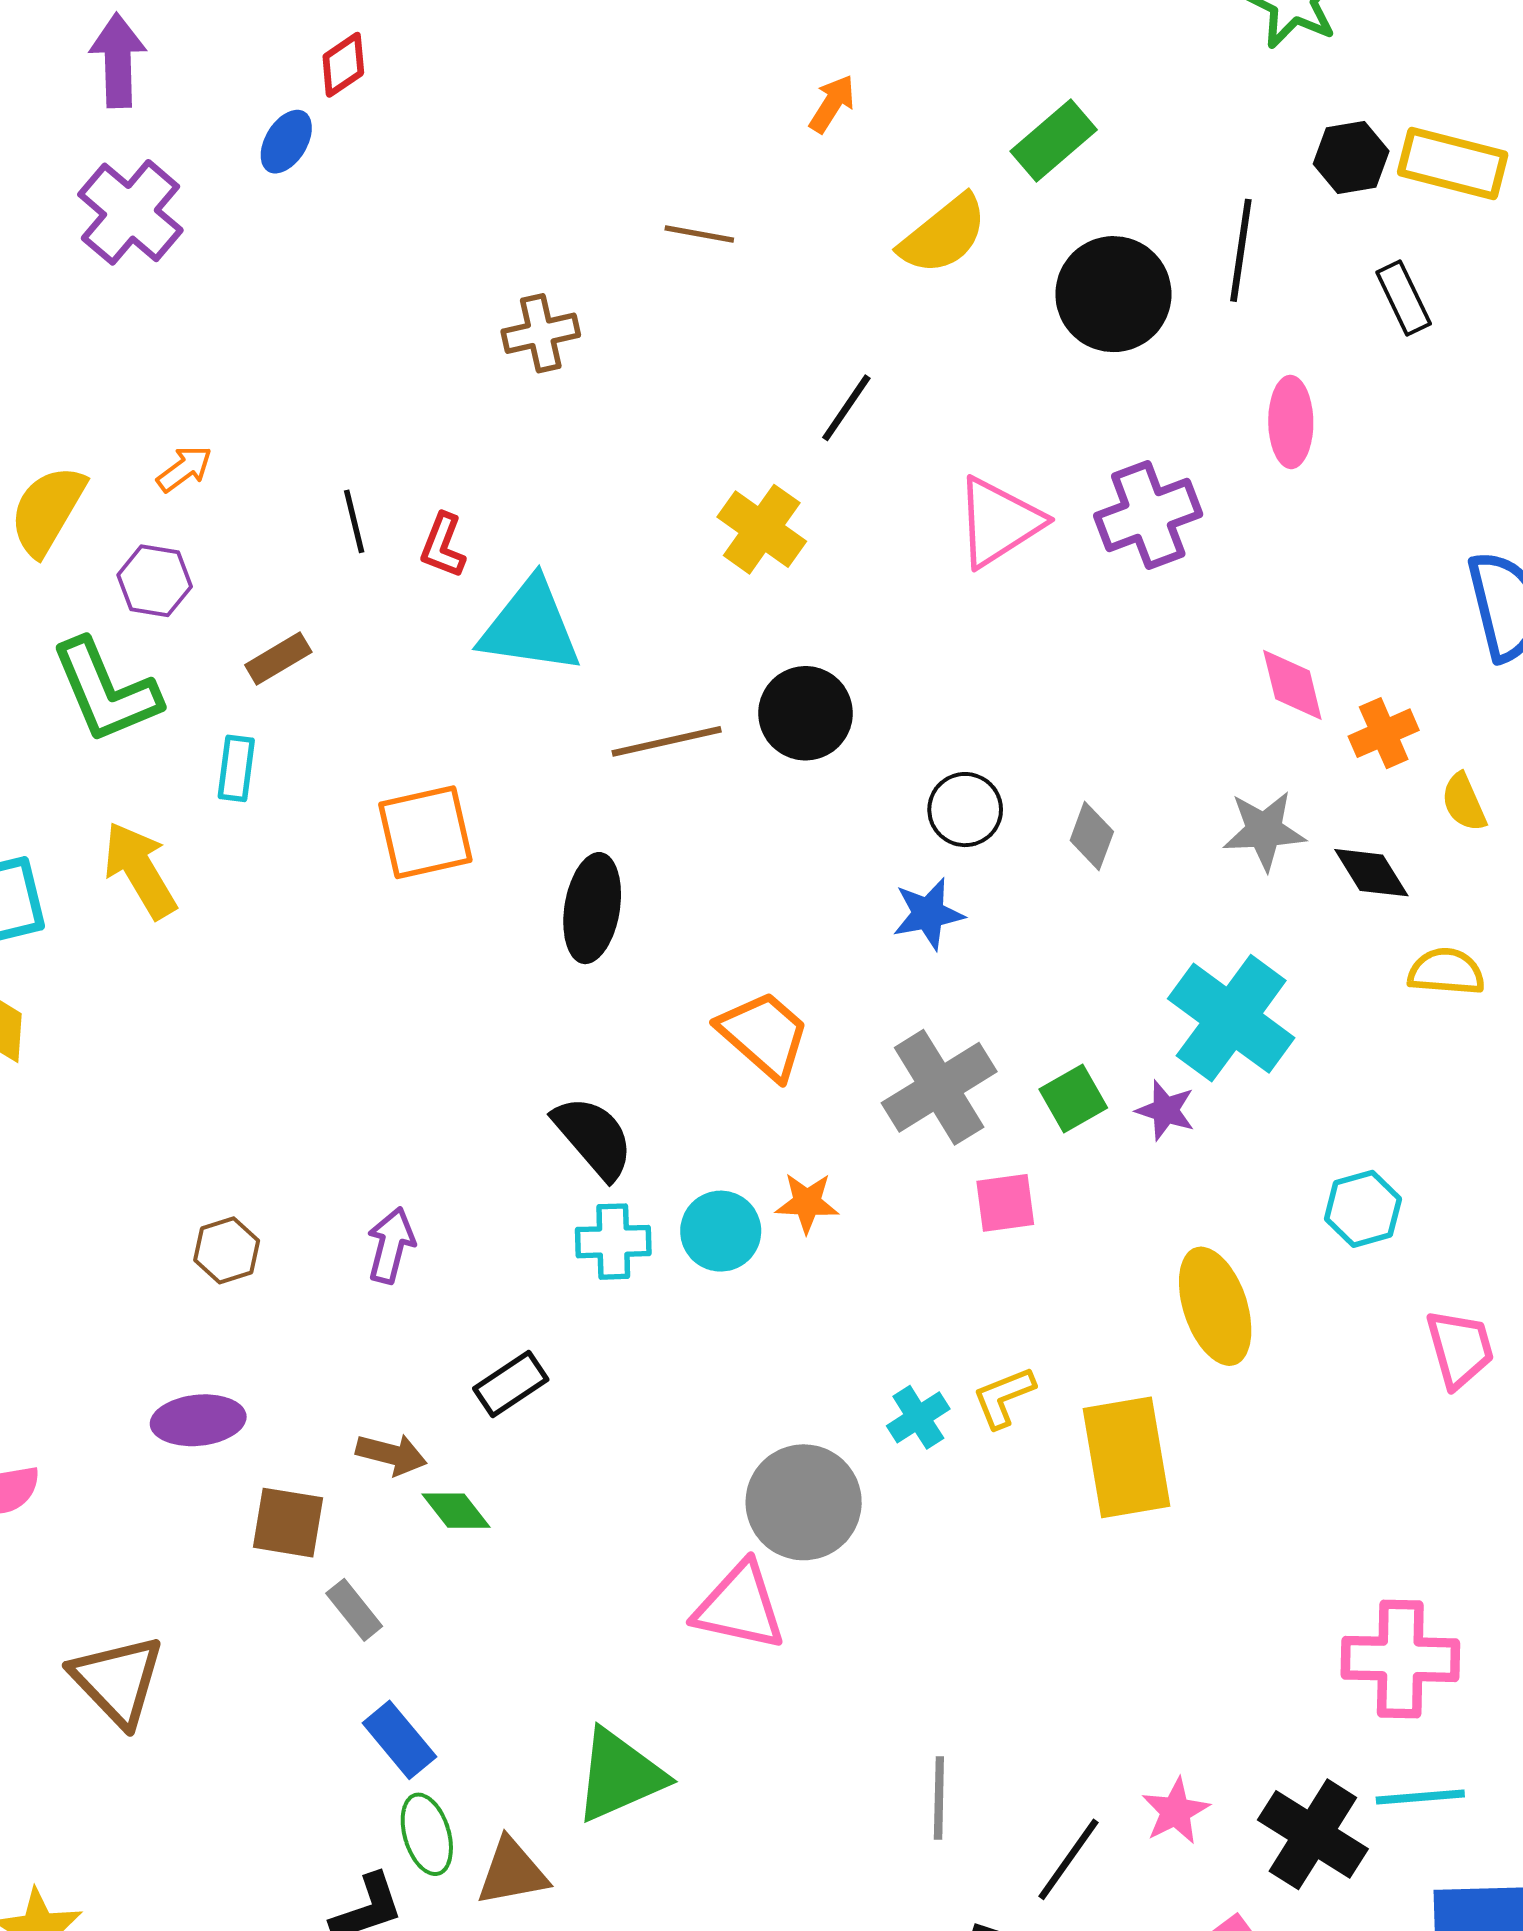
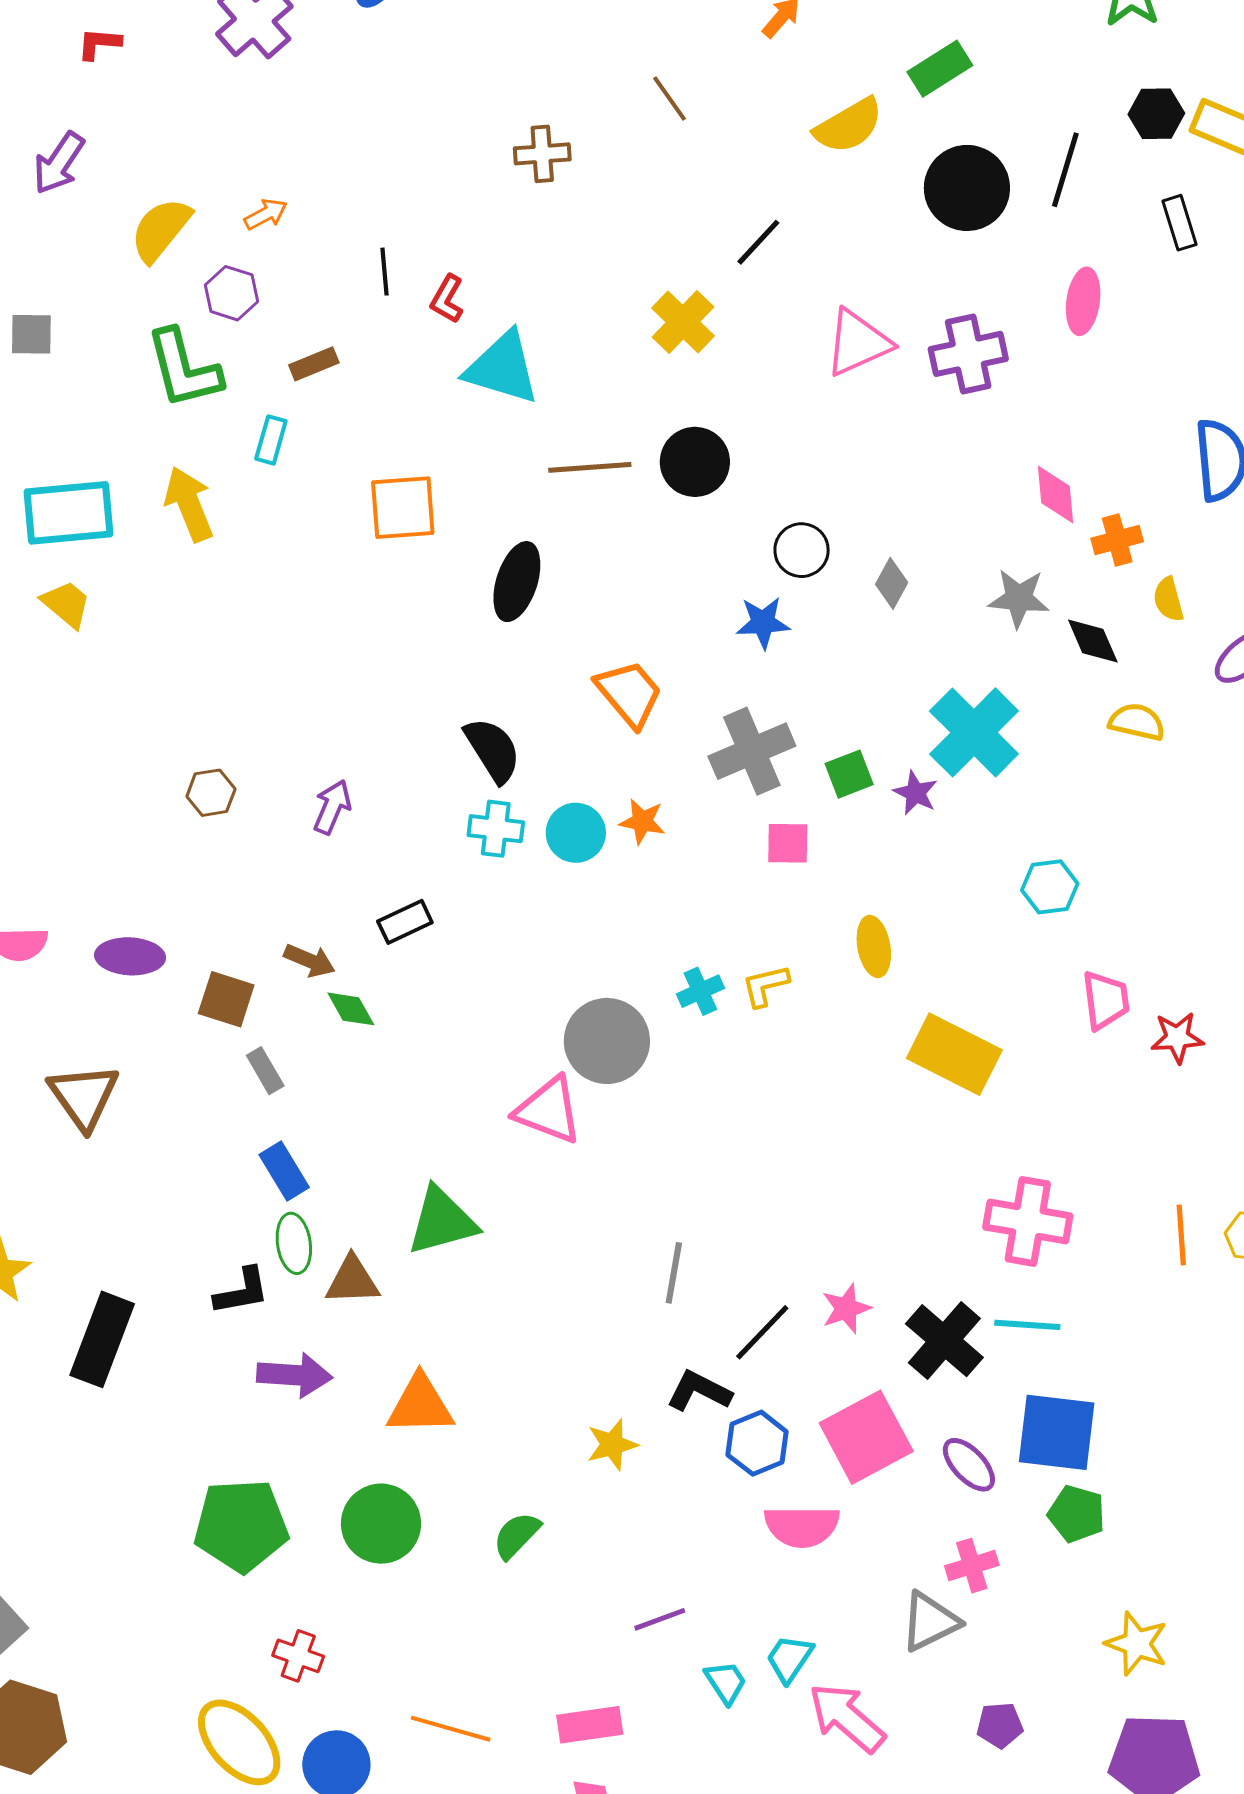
brown line: (699, 234) -> (669, 98), turned 36
yellow ellipse: (1215, 1306) -> (874, 946), moved, size x0.7
purple ellipse: (198, 1420) -> (130, 956), moved
yellow rectangle: (1127, 1457) -> (954, 1054), moved, turned -62

